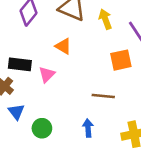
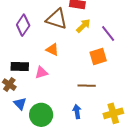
yellow arrow: (105, 19) -> (83, 26), turned 70
pink triangle: (47, 74) -> (41, 73), turned 32
green circle: (42, 128) -> (41, 115), size x1.5

